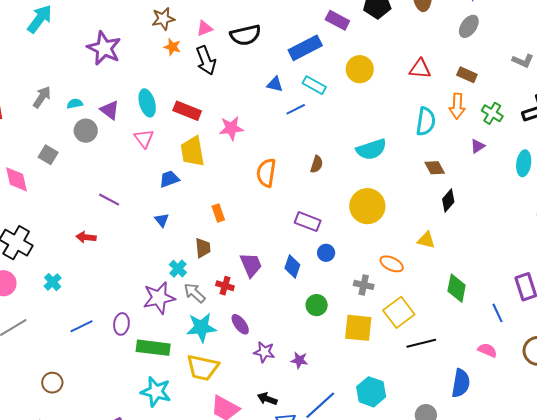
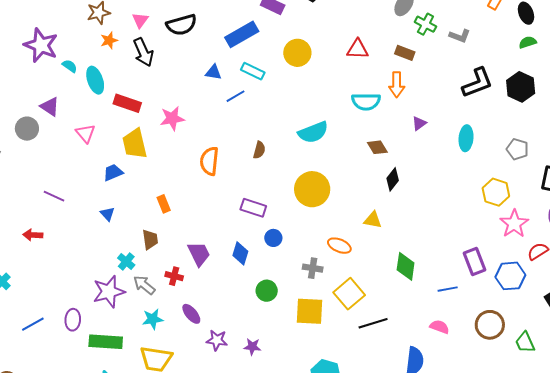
pink triangle: (205, 28) -> (140, 20), turned -30
orange star: (172, 47) -> (109, 40), turned -30
cyan ellipse: (147, 103) -> (95, 80), moved
cyan semicircle: (75, 104) -> (70, 66), moved, turned 49
green cross: (492, 113) -> (425, 24), moved
cyan semicircle: (426, 121) -> (366, 102), turned 84
blue line: (497, 313) -> (448, 289), turned -72
cyan star: (201, 327) -> (153, 319), size x0.7

